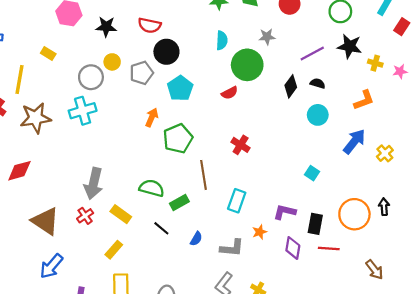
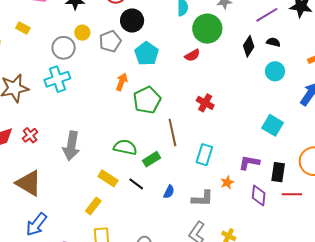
cyan square: (312, 173) -> (273, 125), size x1.5
yellow rectangle: (121, 214) -> (108, 178), moved
red cross: (85, 216) -> (30, 135), moved

